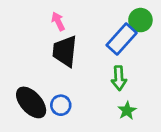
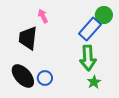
black trapezoid: (65, 51) -> (28, 38), moved
green arrow: (119, 78) -> (88, 58), size x1.4

